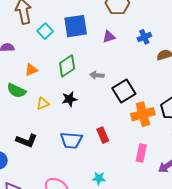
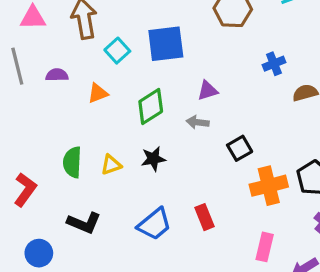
purple triangle: (109, 37) -> (208, 91), moved
orange triangle: (31, 70) -> (98, 93), moved
green semicircle: (16, 91) -> (72, 162), moved, turned 66
black square: (124, 91) -> (240, 148), size x0.7
blue trapezoid: (71, 140) -> (154, 224), turned -45

